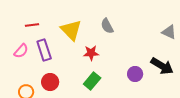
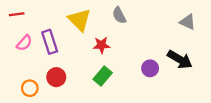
red line: (32, 25) -> (17, 14), moved

